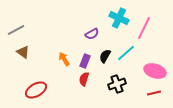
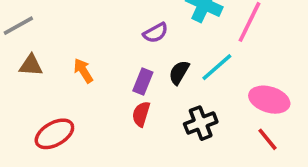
brown triangle: (23, 52) -> (31, 65), turned -32
orange arrow: (64, 59) -> (83, 71), moved
red line: (154, 93) -> (267, 139), turned 64

